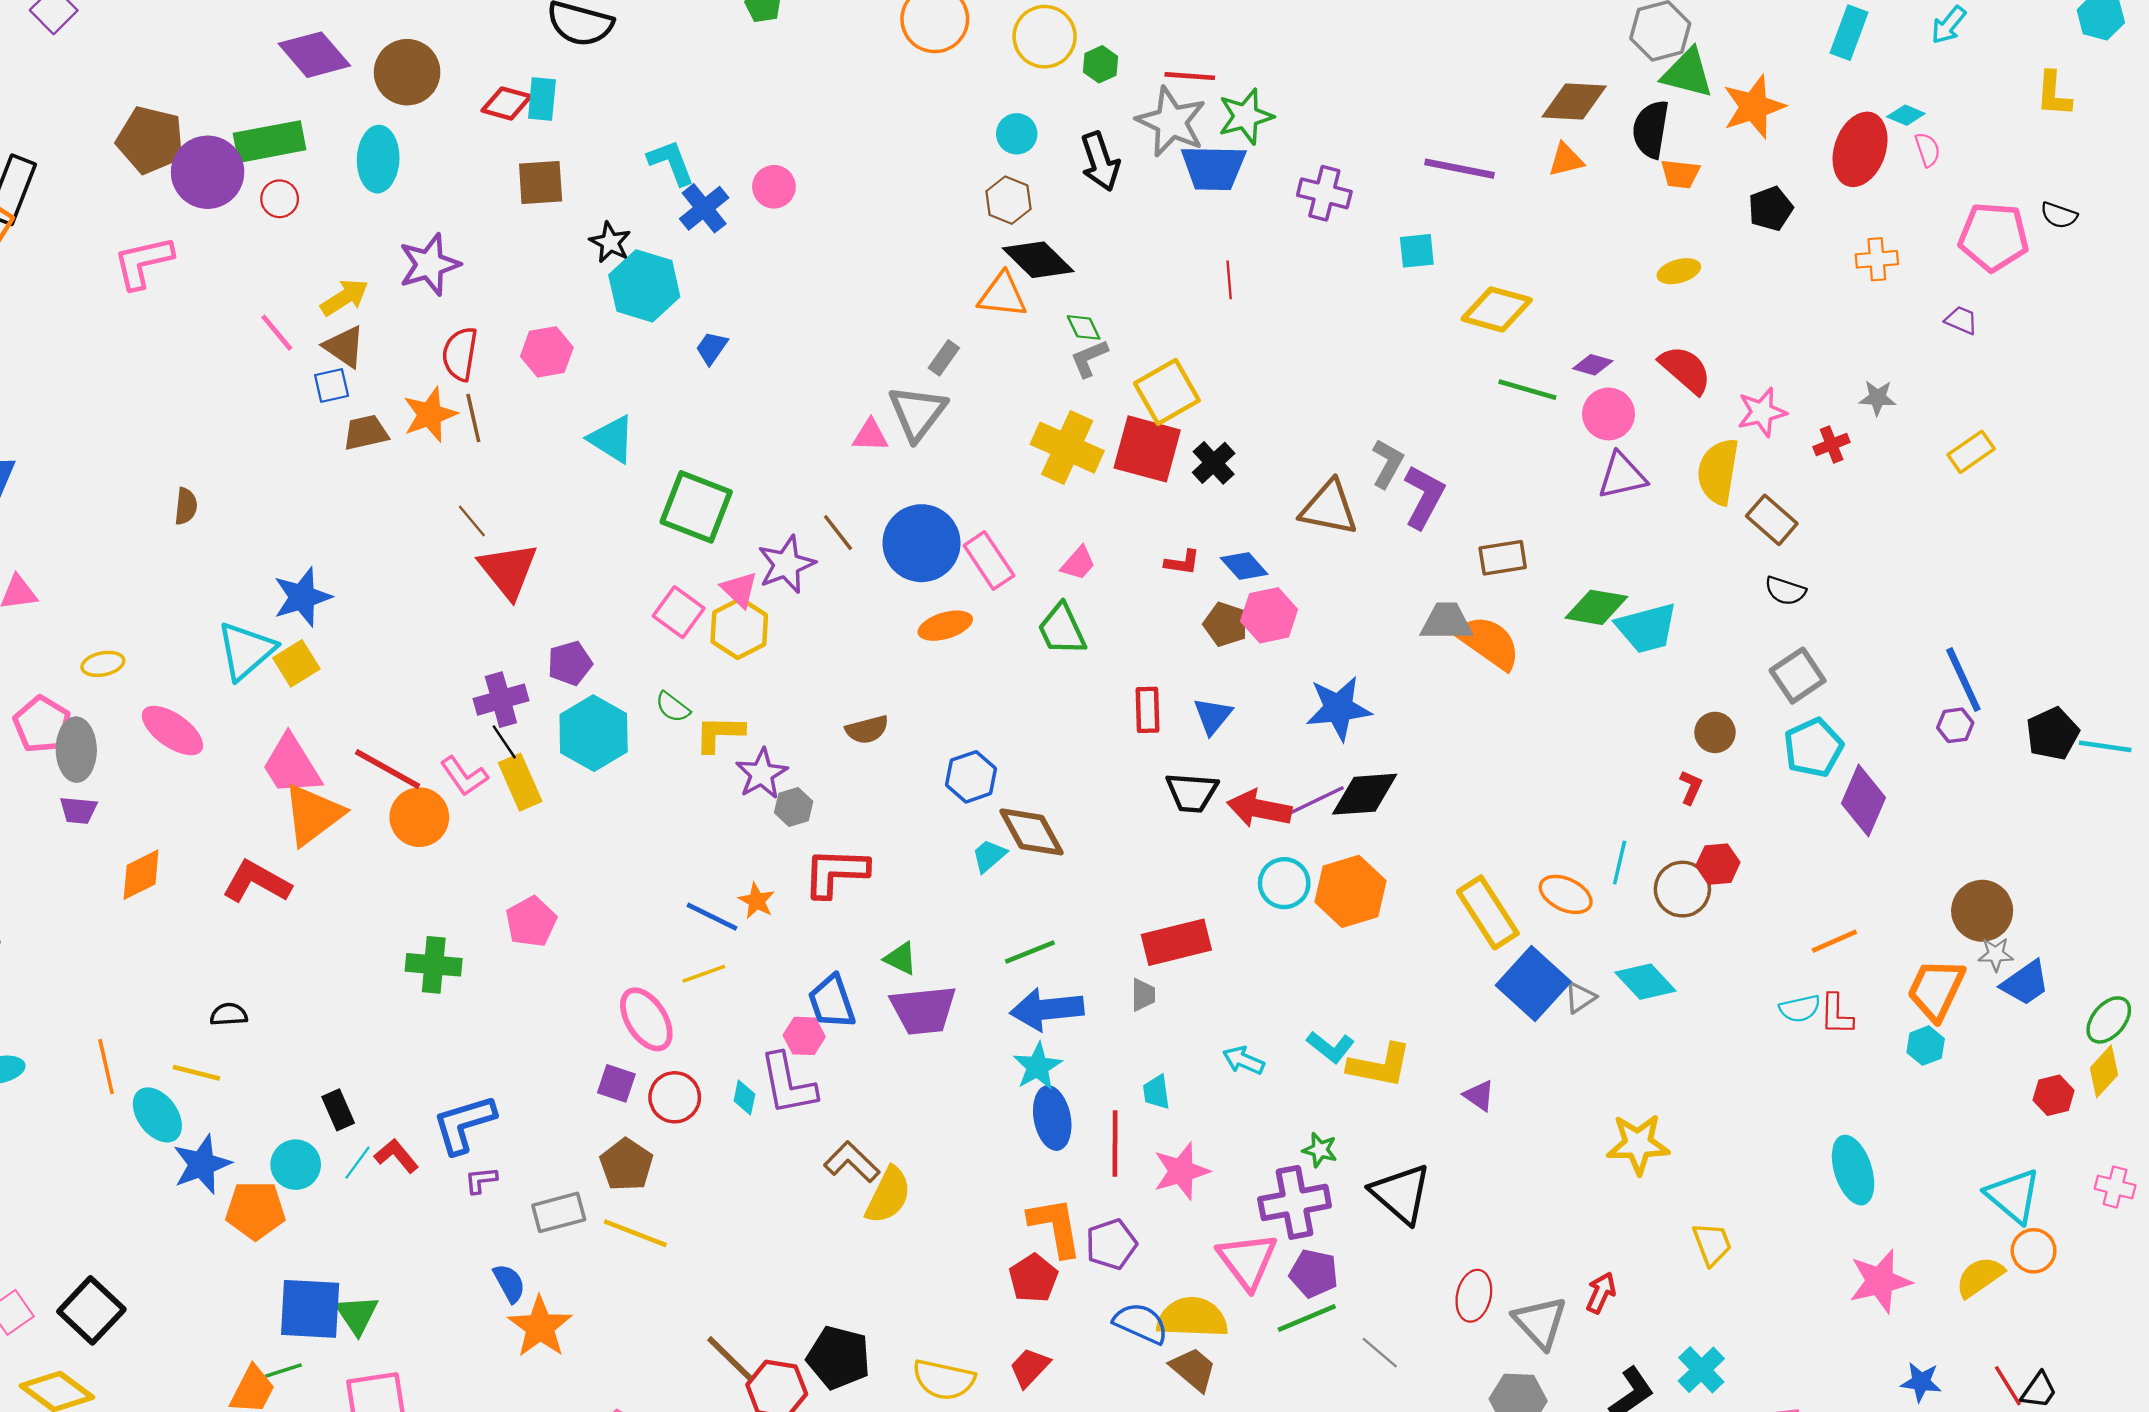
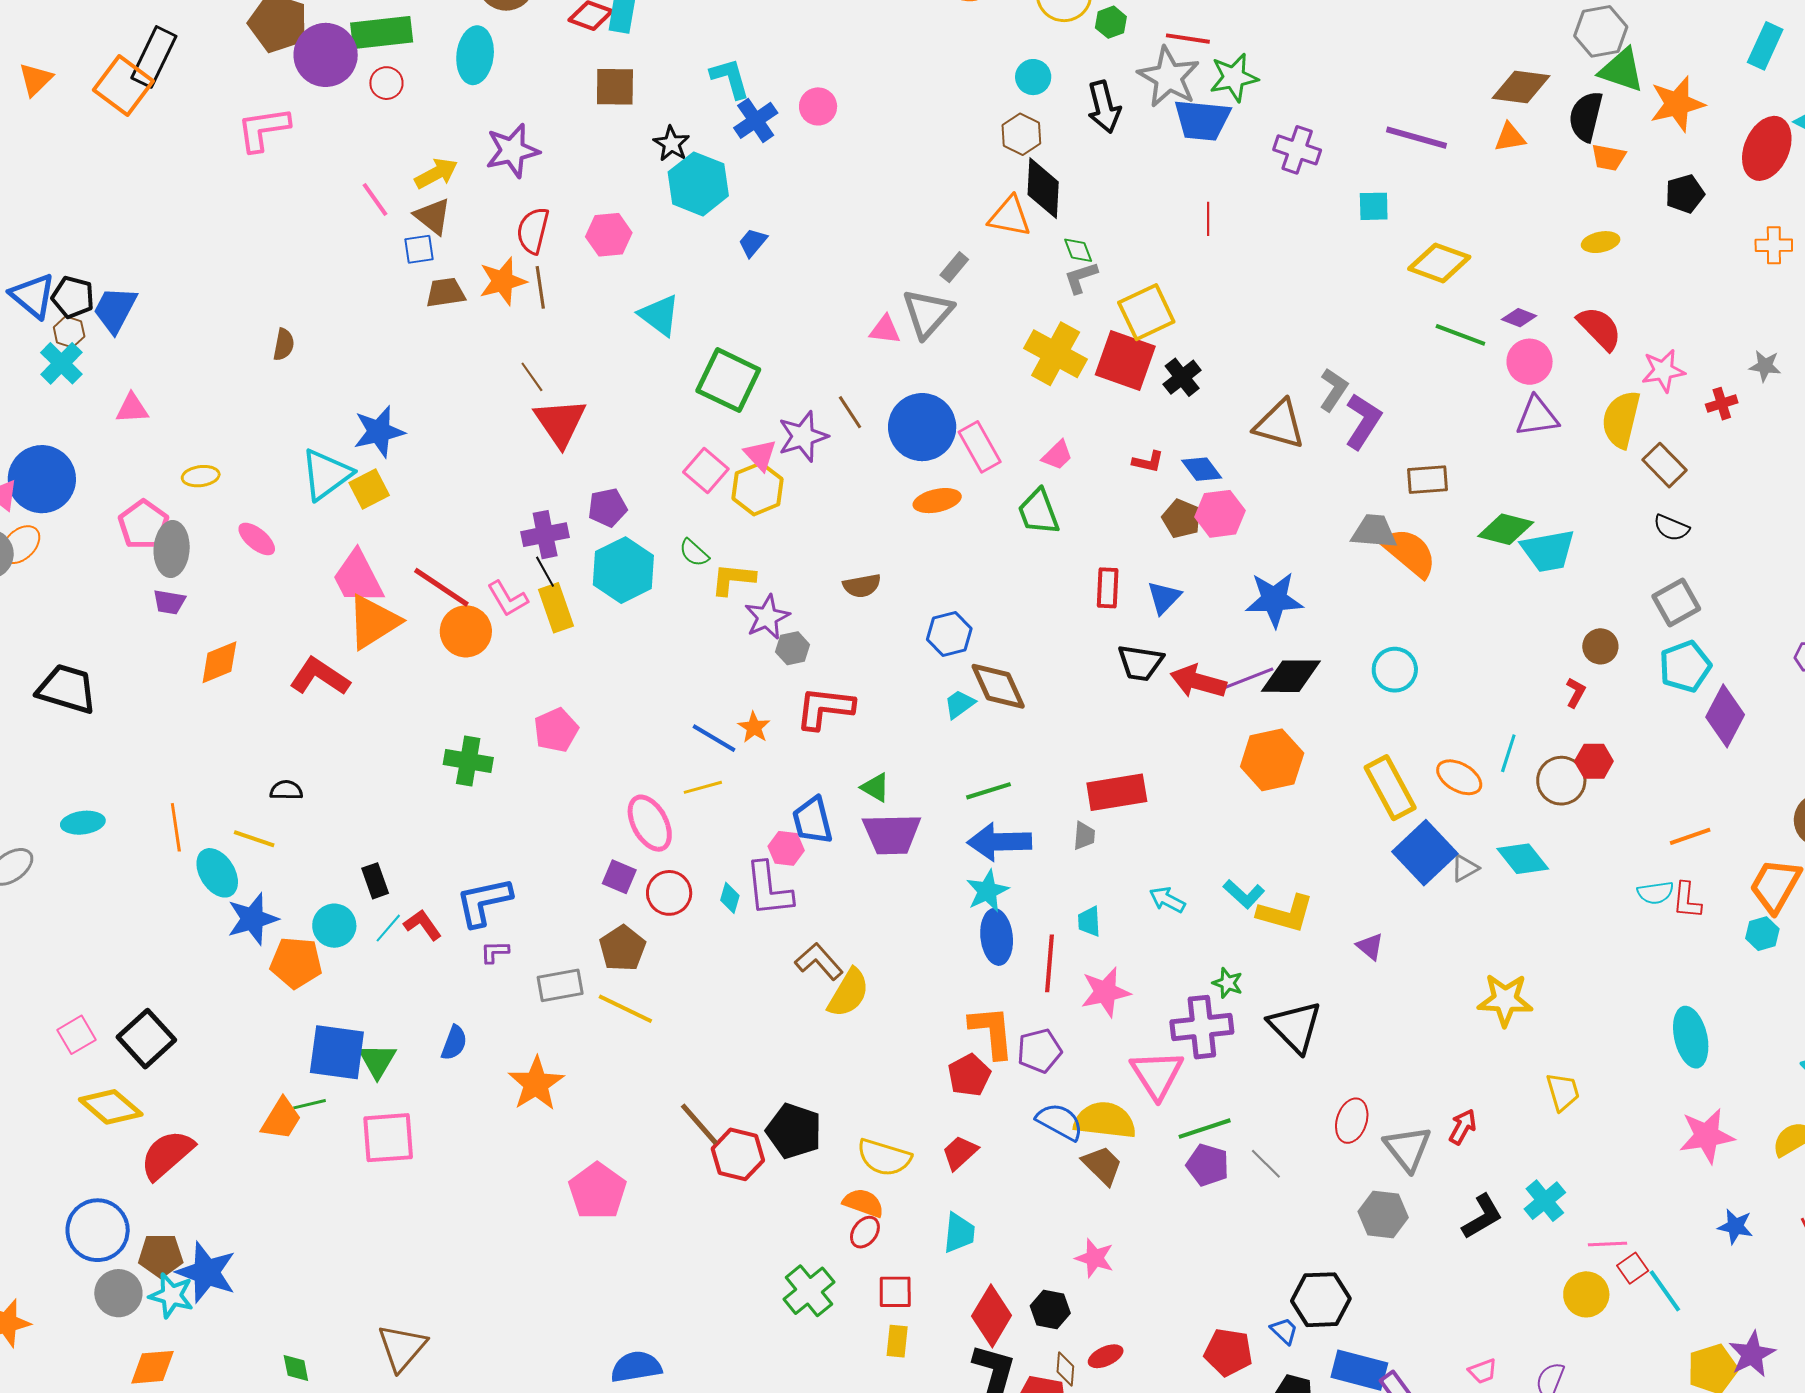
black diamond: (1038, 260) -> (1043, 188), turned 44
pink ellipse: (172, 730) -> (257, 539), size x0.7
cyan circle: (1284, 883) -> (1395, 670), moved
purple pentagon: (1314, 1273) -> (1208, 1165), moved
blue semicircle: (509, 1283) -> (454, 1043), moved, turned 45

